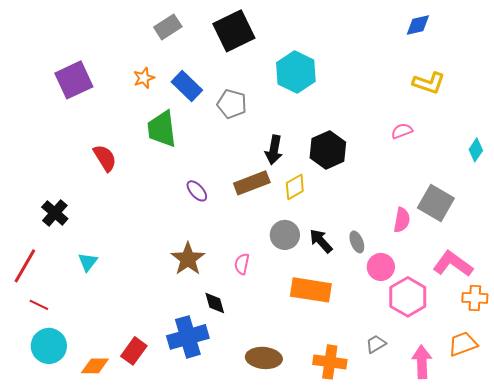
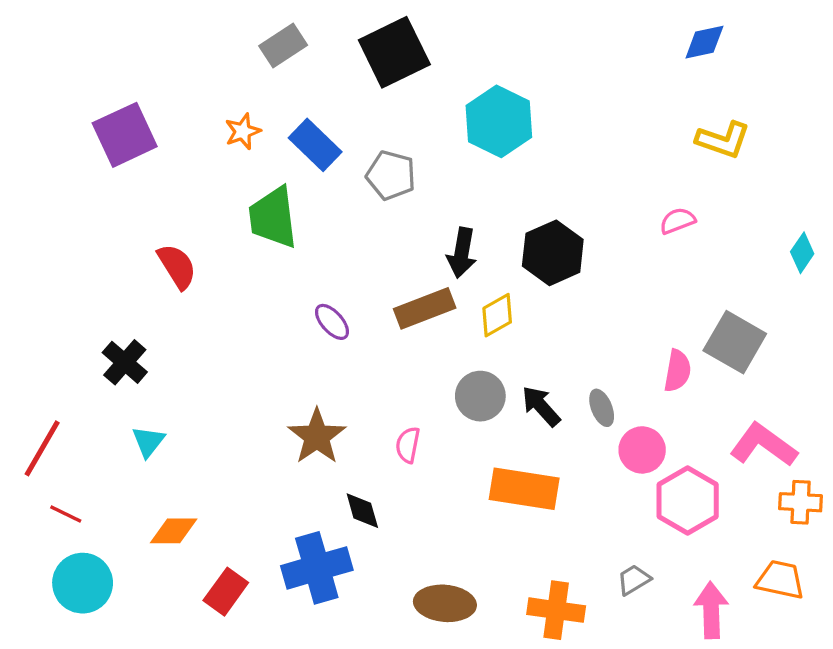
black cross: (55, 213) -> (125, 362), moved
orange trapezoid: (463, 344) -> (780, 580), turned 32
orange diamond: (95, 366) -> (174, 531), moved

